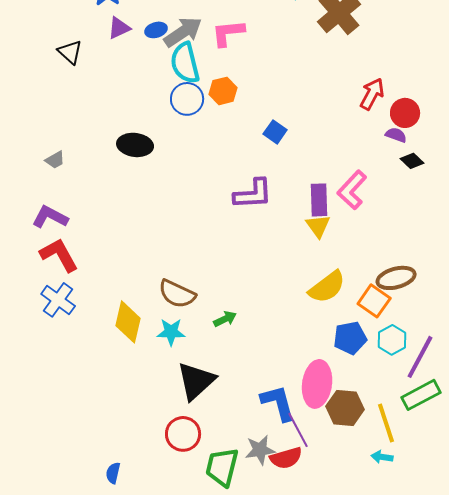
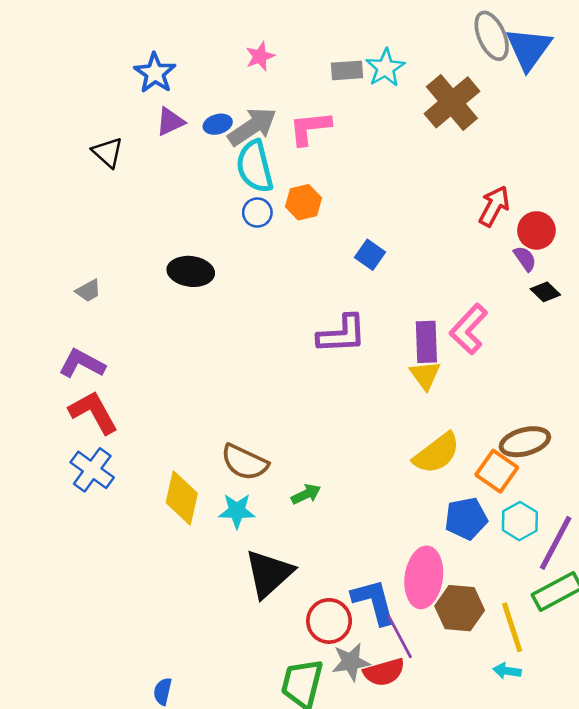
blue circle: (187, 99) -> (257, 213), size x0.7
purple semicircle: (396, 135) -> (525, 259), turned 35
red circle: (183, 434) -> (329, 621), moved

